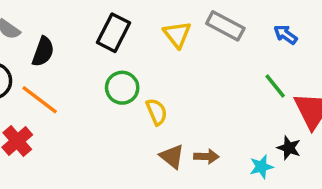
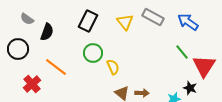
blue arrow: (285, 34) -> (188, 22), size x1.5
orange line: (40, 100) -> (56, 67), moved

